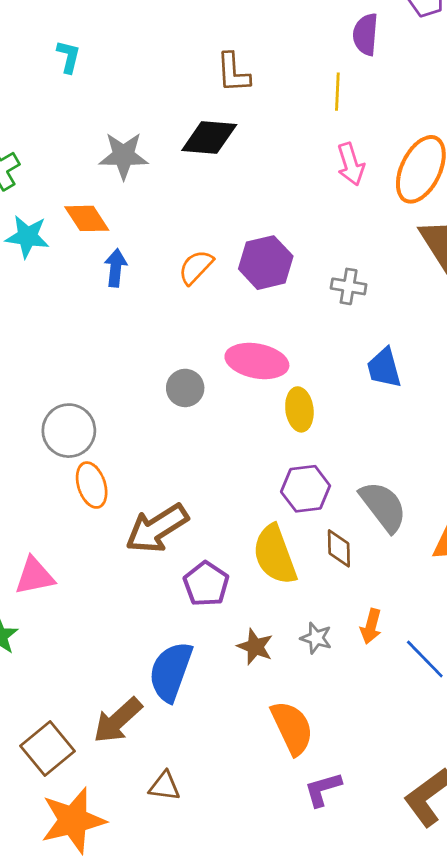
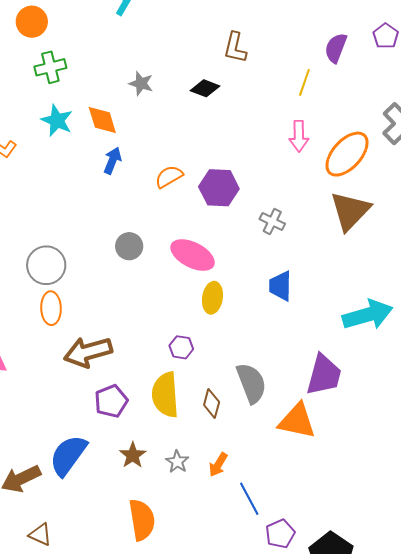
black diamond: (209, 137) -> (205, 88), size x0.7
gray star: (124, 156) -> (141, 83), size x0.7
gray circle: (185, 388) -> (129, 246), moved
purple hexagon: (306, 489) -> (181, 347), moved, size x0.7

